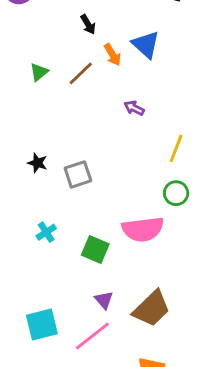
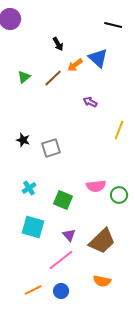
orange arrow: (113, 55) -> (75, 65), turned 84
green circle: (176, 193) -> (119, 195), moved
pink semicircle: (143, 229) -> (96, 186), size x0.7
cyan square: (42, 325) -> (33, 227), moved, turned 30

